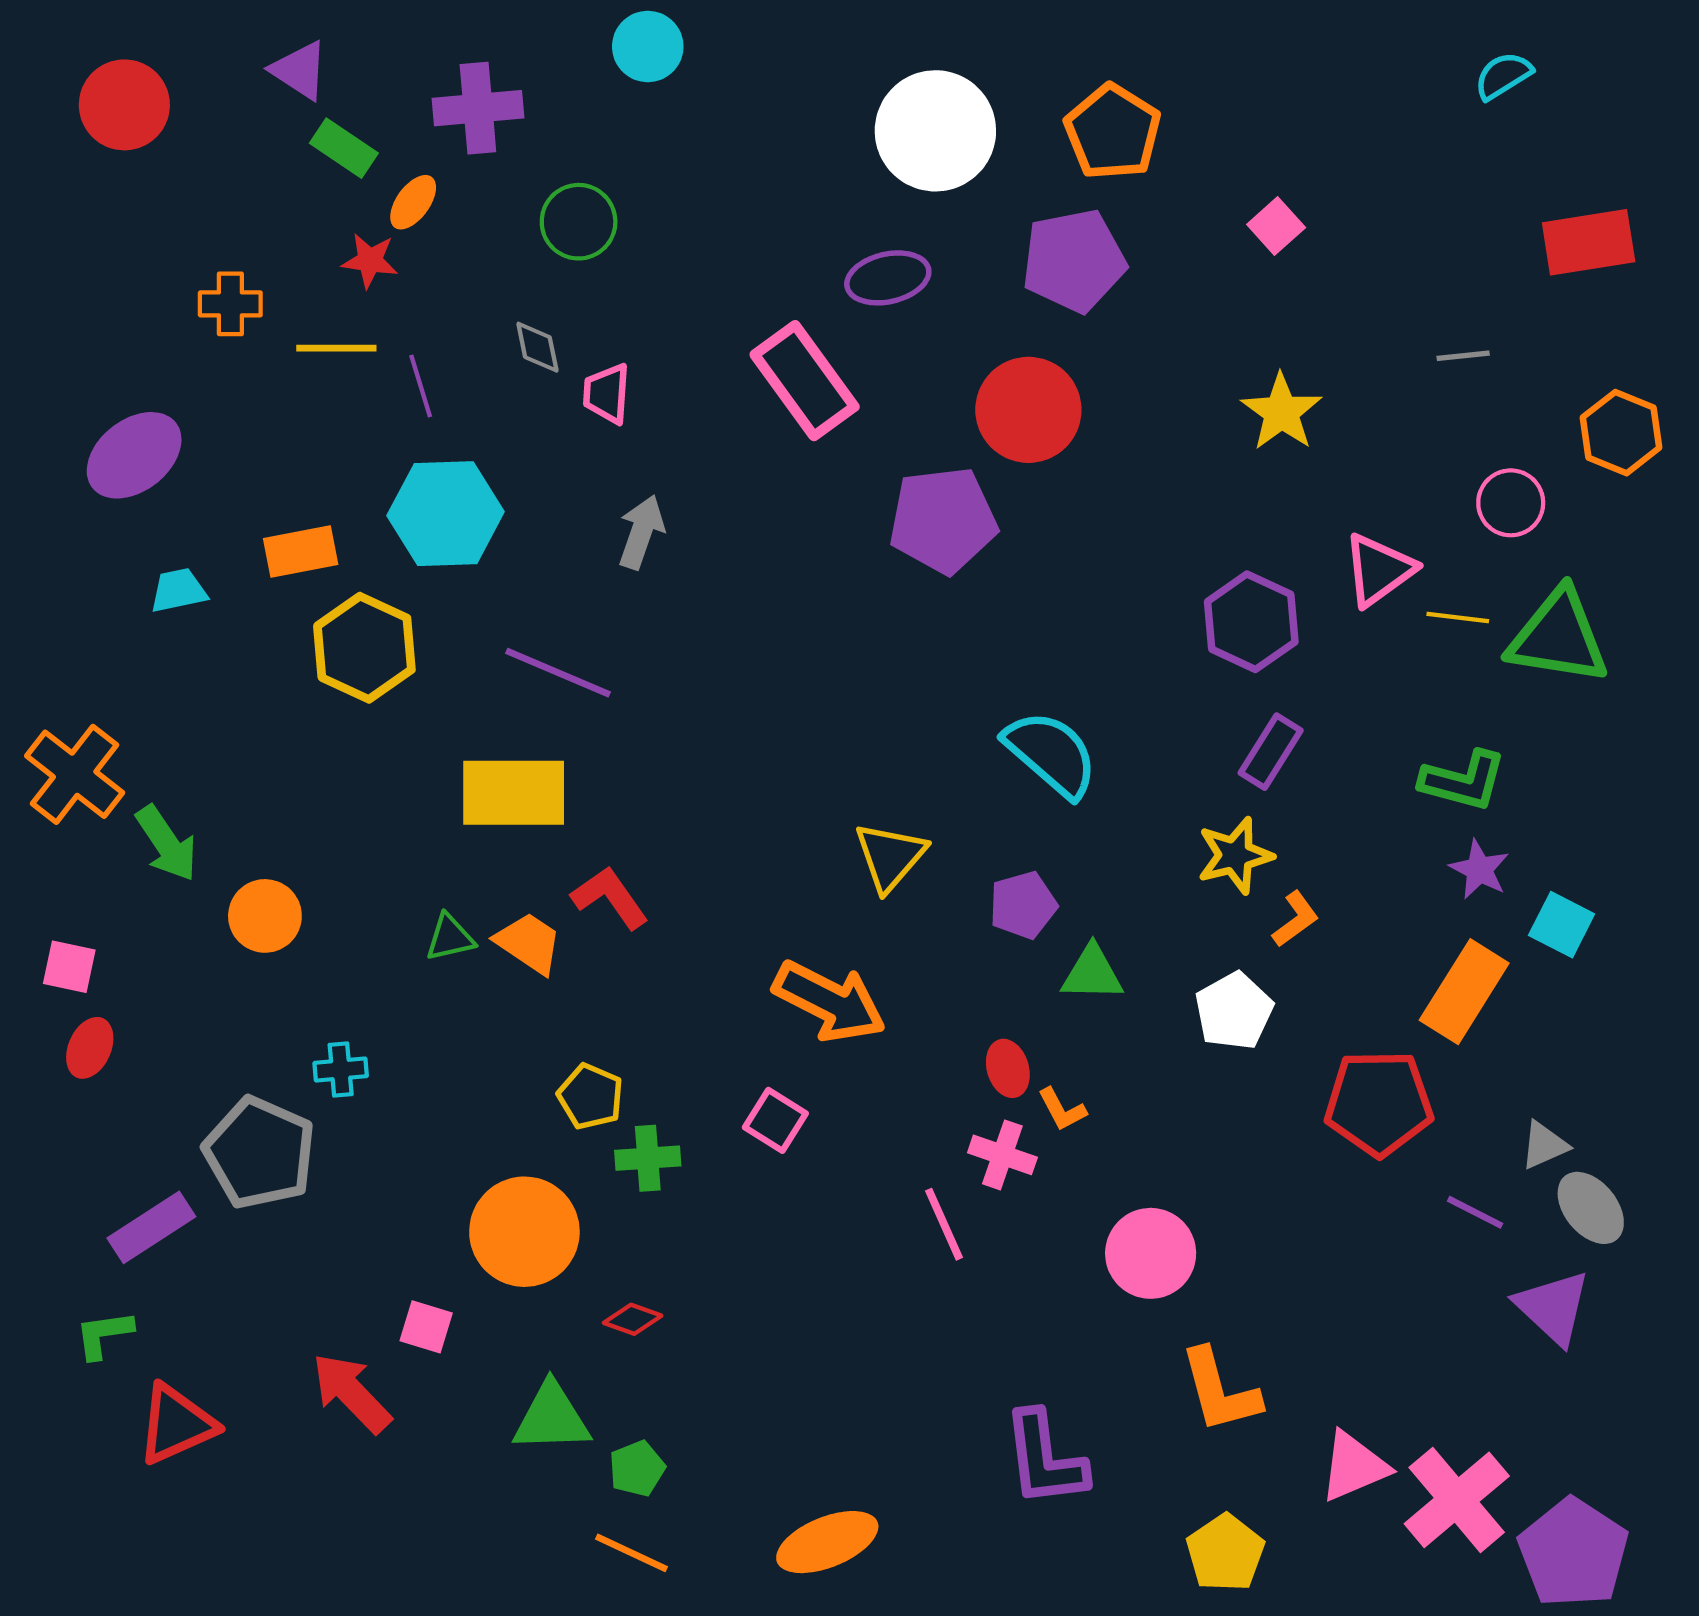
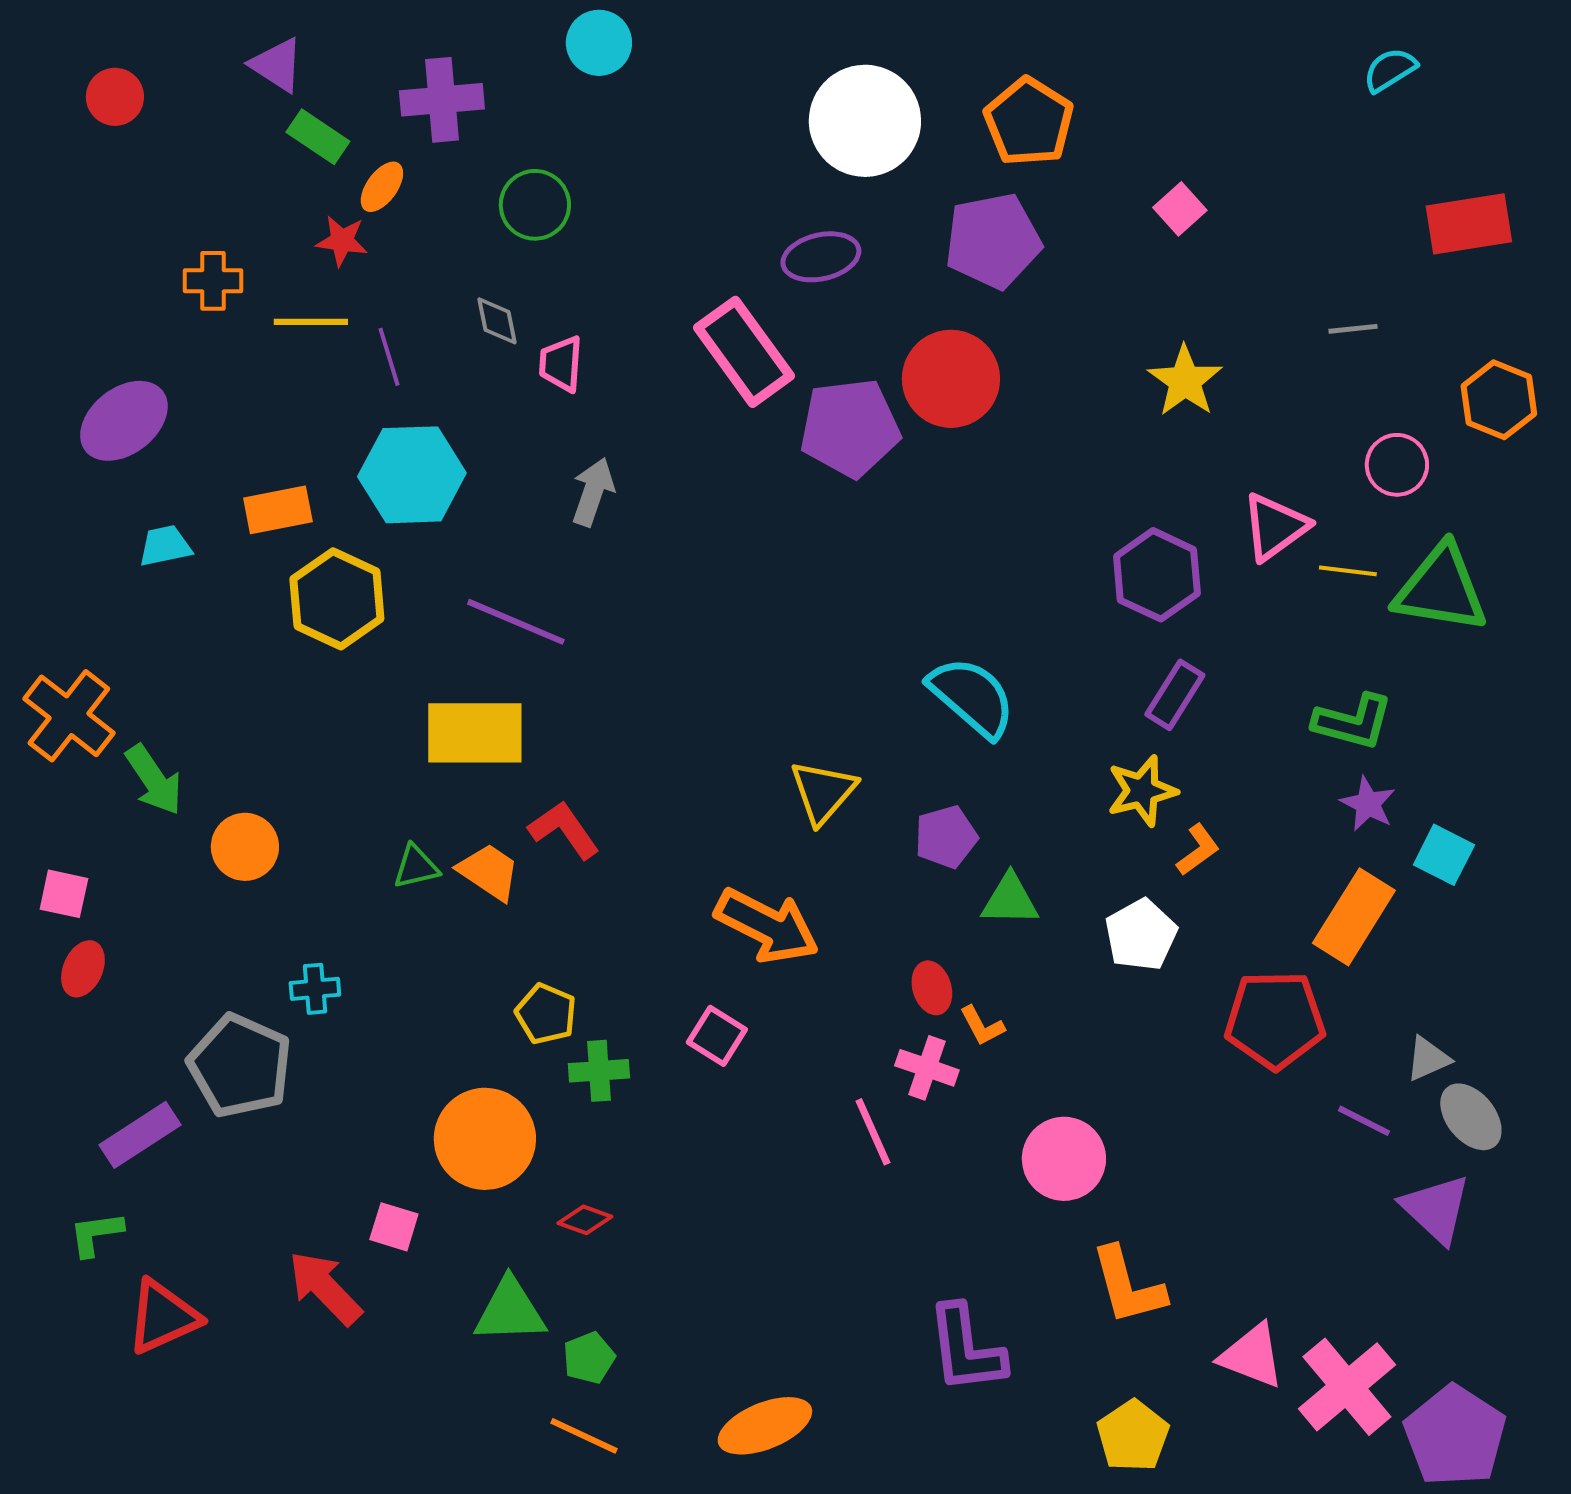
red circle: (124, 105) -> (115, 97), size x0.7
purple pentagon: (943, 520) -> (850, 428), moved
pink triangle: (1354, 1466) -> (1252, 1356), turned 44

